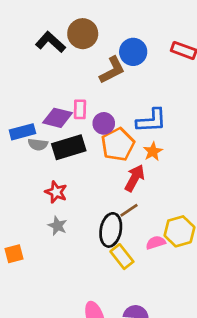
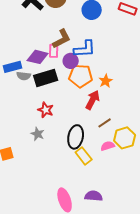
brown L-shape: (112, 70) -> (62, 39), moved
blue L-shape: (151, 121) -> (85, 49), moved
orange pentagon: (118, 144) -> (81, 76), turned 30
red star: (56, 192) -> (46, 110), moved
brown line: (129, 210) -> (105, 123), moved

